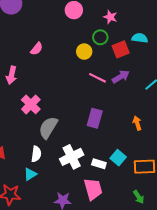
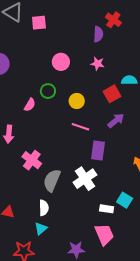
green circle: (100, 37) -> (48, 91), moved
pink line: (97, 78) -> (80, 127), moved
purple rectangle: (95, 118) -> (98, 150), moved
white cross: (72, 157) -> (85, 179), moved

